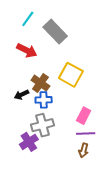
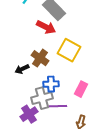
red arrow: (27, 50) -> (46, 27), moved
blue cross: (44, 100) -> (51, 84), moved
purple line: (86, 134) -> (58, 106), moved

